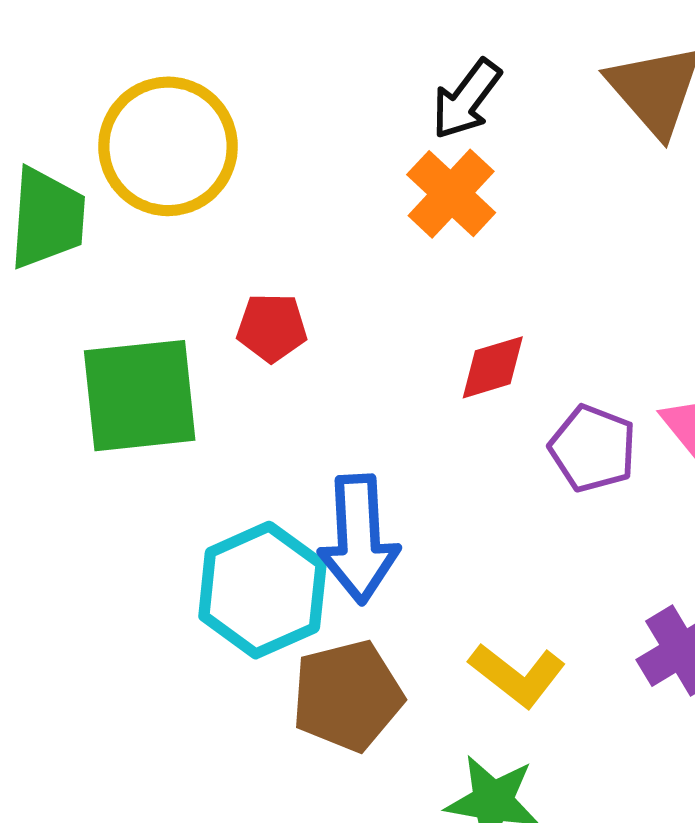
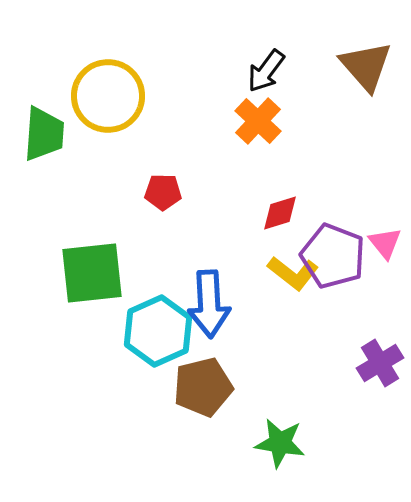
green square: (140, 396) -> (92, 273), moved
purple pentagon: (593, 448) -> (333, 256), size x1.4
yellow L-shape: (517, 675) -> (293, 273), moved

